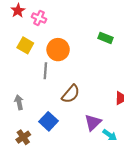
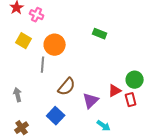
blue square: (49, 121) -> (56, 116), moved
purple triangle: (93, 122) -> (91, 101), moved

